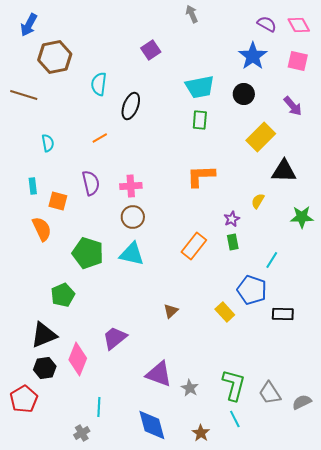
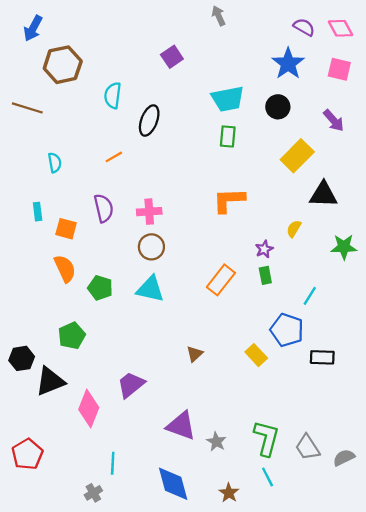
orange semicircle: (42, 229) -> (65, 269), moved
green pentagon: (88, 253) -> (100, 288), size x0.7
black hexagon: (45, 368) -> (22, 358), moved

